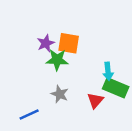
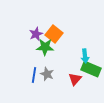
orange square: (69, 43) -> (54, 34), turned 30
blue line: (29, 114) -> (34, 75), moved, turned -56

